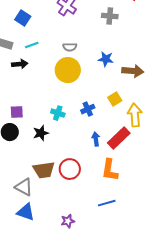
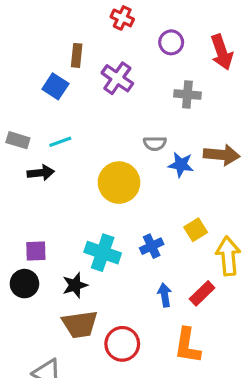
blue square: (23, 18) -> (55, 86), moved
gray semicircle: (70, 47) -> (155, 143), moved
brown arrow: (133, 71) -> (222, 155), moved
cyan cross: (58, 113) -> (103, 253), size x1.5
red rectangle: (119, 138) -> (202, 293), size x0.7
brown trapezoid: (44, 170) -> (80, 324), moved

